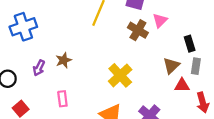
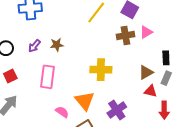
brown cross: (138, 30) -> (125, 35), turned 36
yellow cross: (120, 75) -> (101, 70), turned 30
pink rectangle: (62, 99) -> (48, 77), size x1.6

